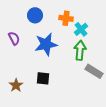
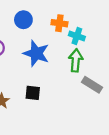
cyan cross: (81, 29) -> (77, 36), turned -32
blue star: (46, 44) -> (36, 53), turned 30

